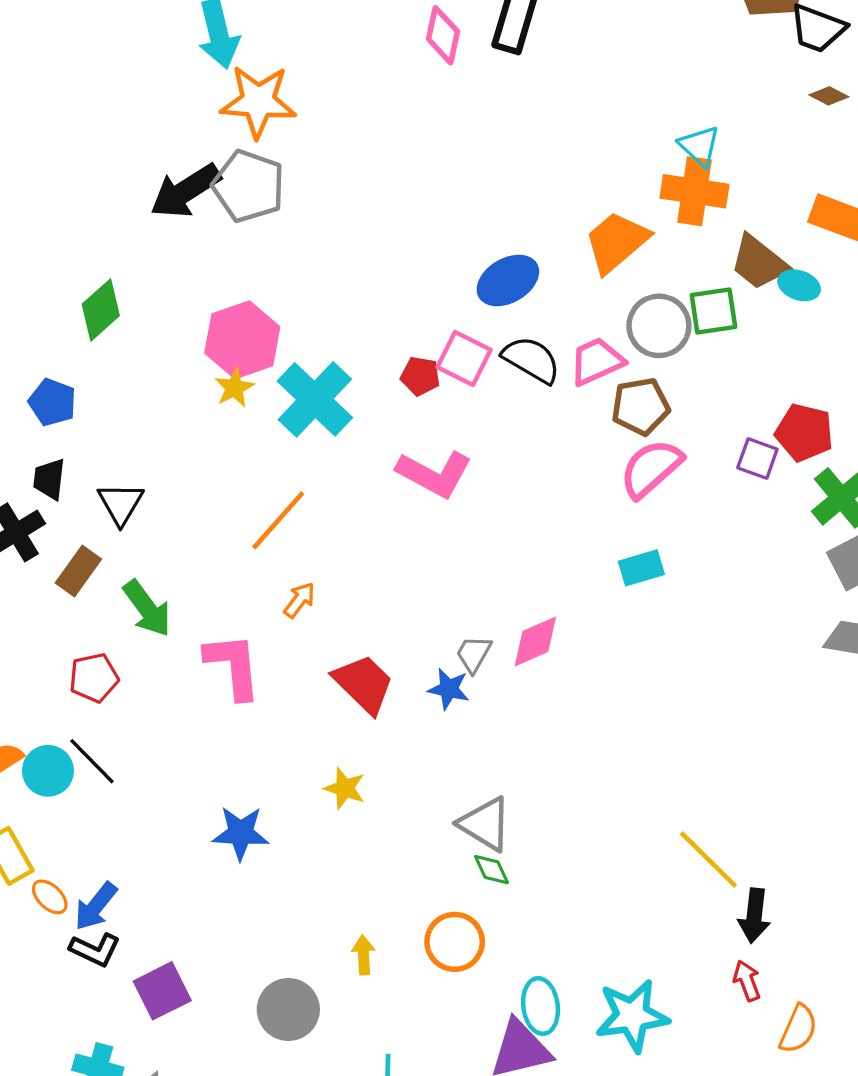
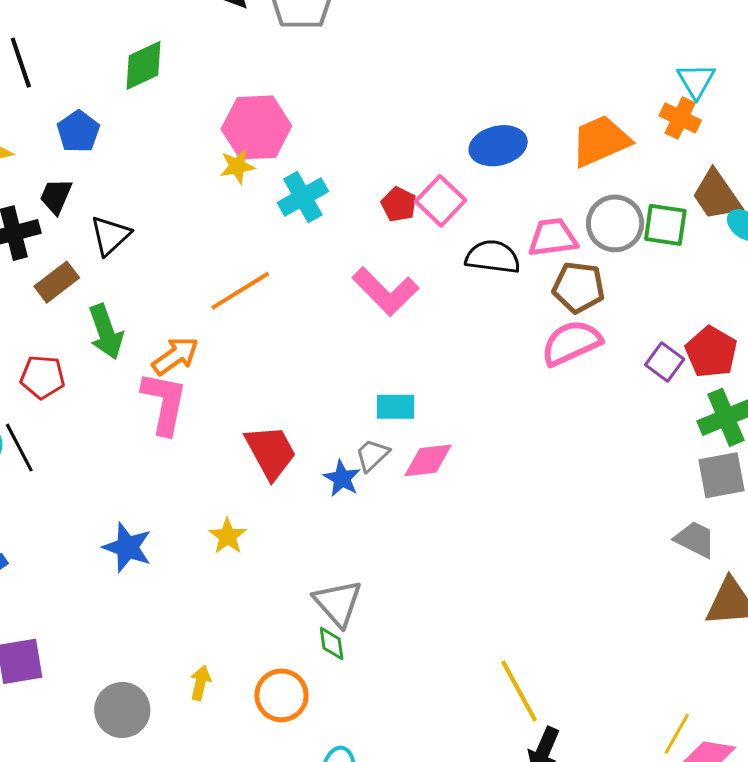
orange cross: (695, 191) -> (680, 118), size x0.7
black semicircle: (531, 360) -> (493, 257), moved, turned -40
cyan cross: (315, 399) -> (303, 197), size x0.7
cyan rectangle: (641, 568) -> (396, 407), moved
orange arrow: (300, 600) -> (175, 356), moved, size x1.4

